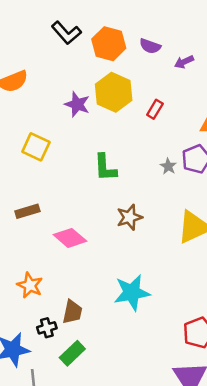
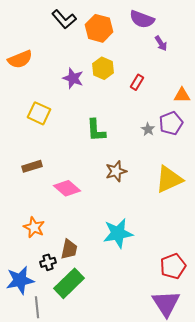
purple semicircle: (150, 46) -> (142, 19), moved, size x1.4
purple arrow: (184, 62) -> (161, 43), turned -98
yellow hexagon: (114, 92) -> (103, 68), size x0.7
green rectangle: (72, 353) -> (69, 283), size x1.4

